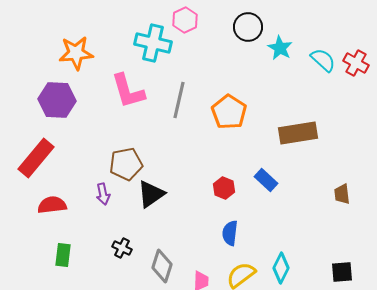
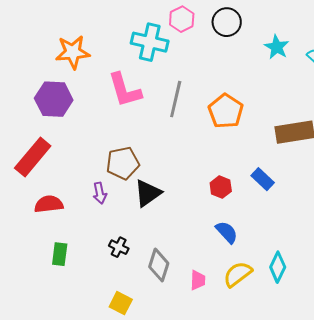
black circle: (248, 27) -> (227, 22), moved
blue semicircle: (230, 233) -> (227, 232), turned 130

